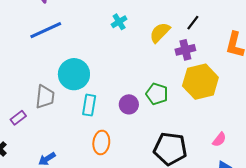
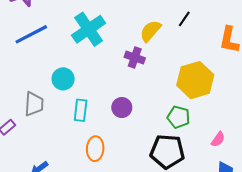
cyan cross: (119, 22) -> (89, 29), moved, size x2.0
purple cross: (185, 50) -> (135, 58), moved, turned 36
cyan circle: (74, 74) -> (63, 79), size x0.7
green pentagon: (157, 94) -> (178, 117), moved

